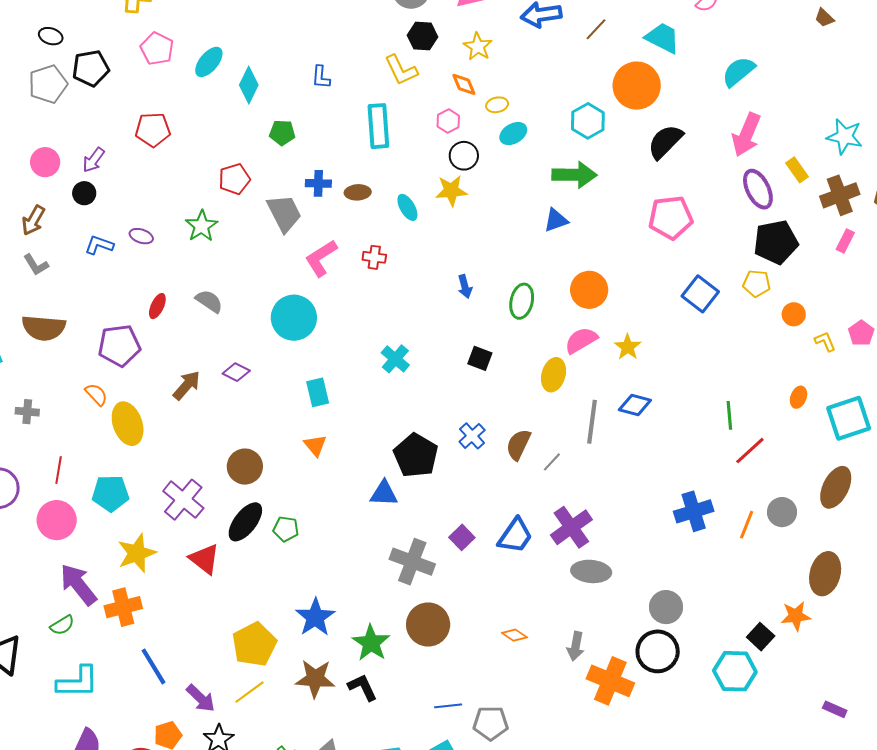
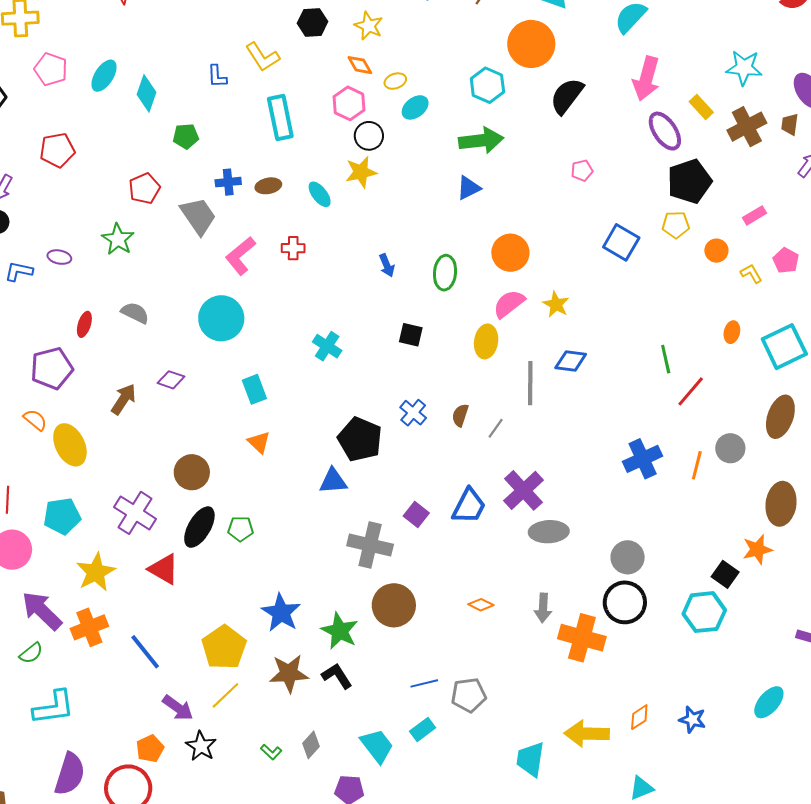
yellow L-shape: (401, 70) -> (263, 57), moved
pink hexagon: (448, 121) -> (349, 103), size x1.4
pink pentagon: (671, 218) -> (582, 171), size x0.5
pink rectangle: (845, 241) -> (754, 215), moved, turned 40
brown semicircle: (518, 445) -> (460, 415), size x0.7
blue line: (154, 666) -> (145, 652), moved

